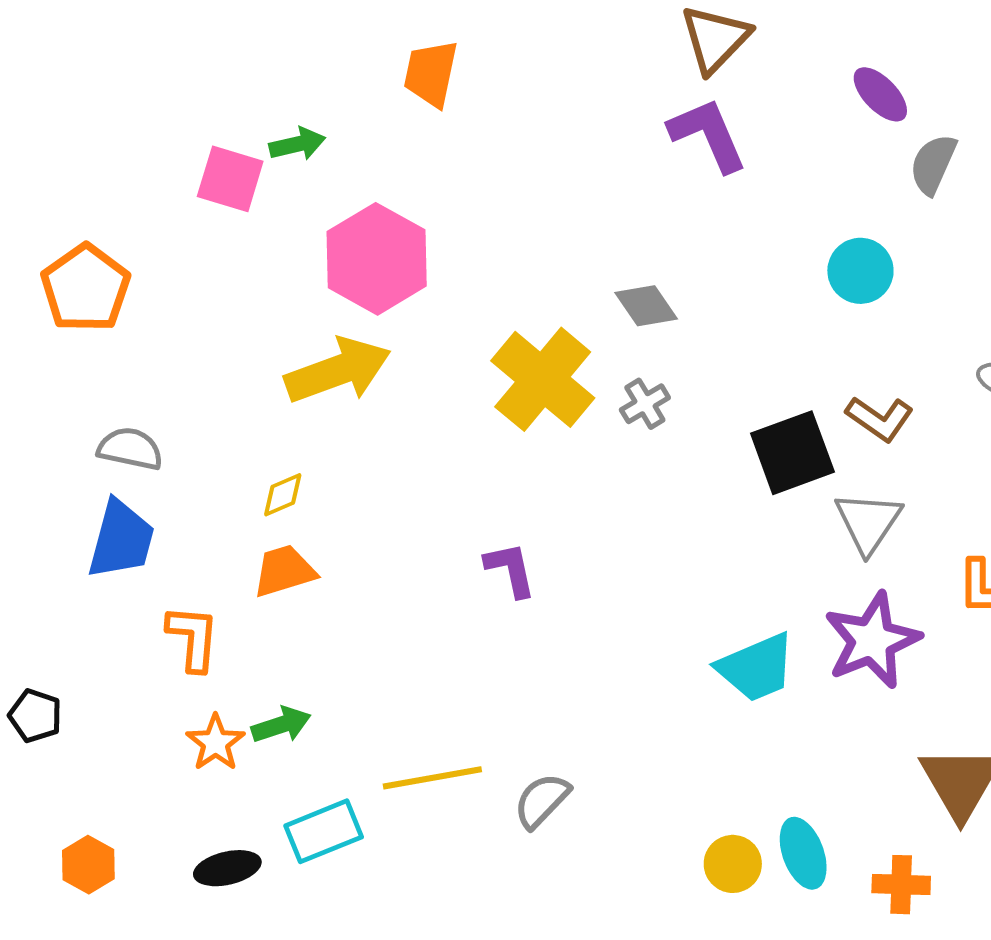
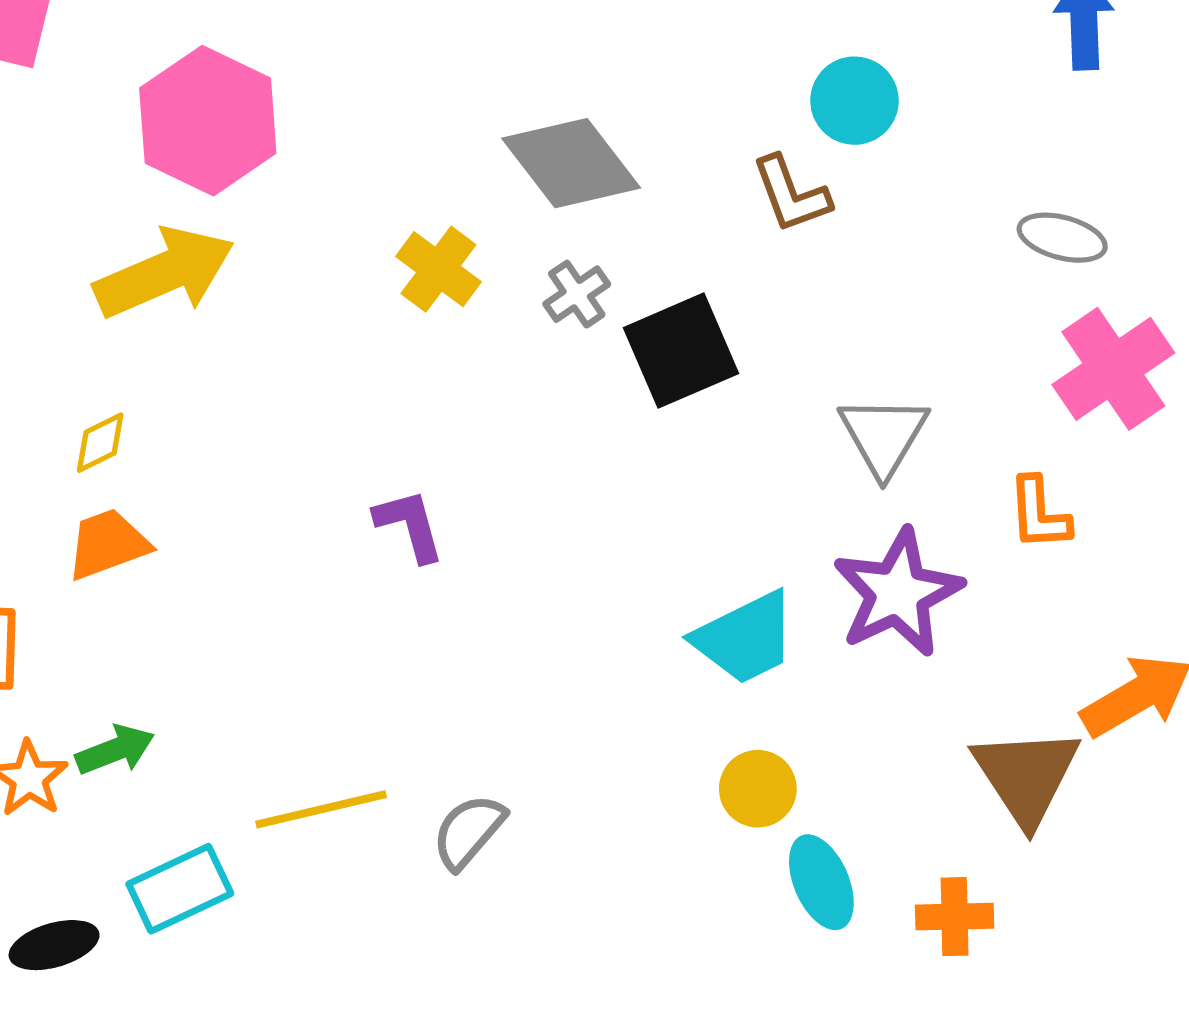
gray diamond: (646, 306) -> (571, 163), size x1.6
yellow cross: (543, 379) -> (438, 269), size x0.6
brown L-shape: (880, 419) -> (791, 194), moved, turned 38
black square: (792, 453) -> (681, 351), moved
yellow circle: (733, 864) -> (758, 789), moved

